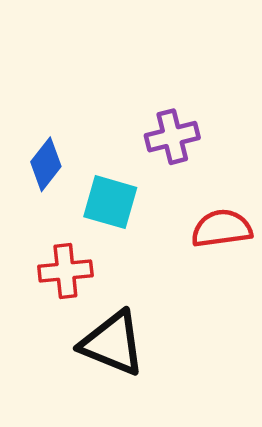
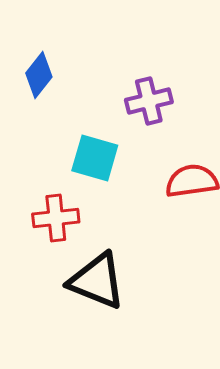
blue diamond: (46, 164) -> (39, 75), moved

